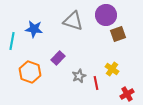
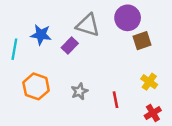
purple rectangle: (58, 58) -> (70, 46), moved
yellow cross: (112, 69) -> (149, 82), moved
gray star: (79, 76) -> (79, 91), moved

